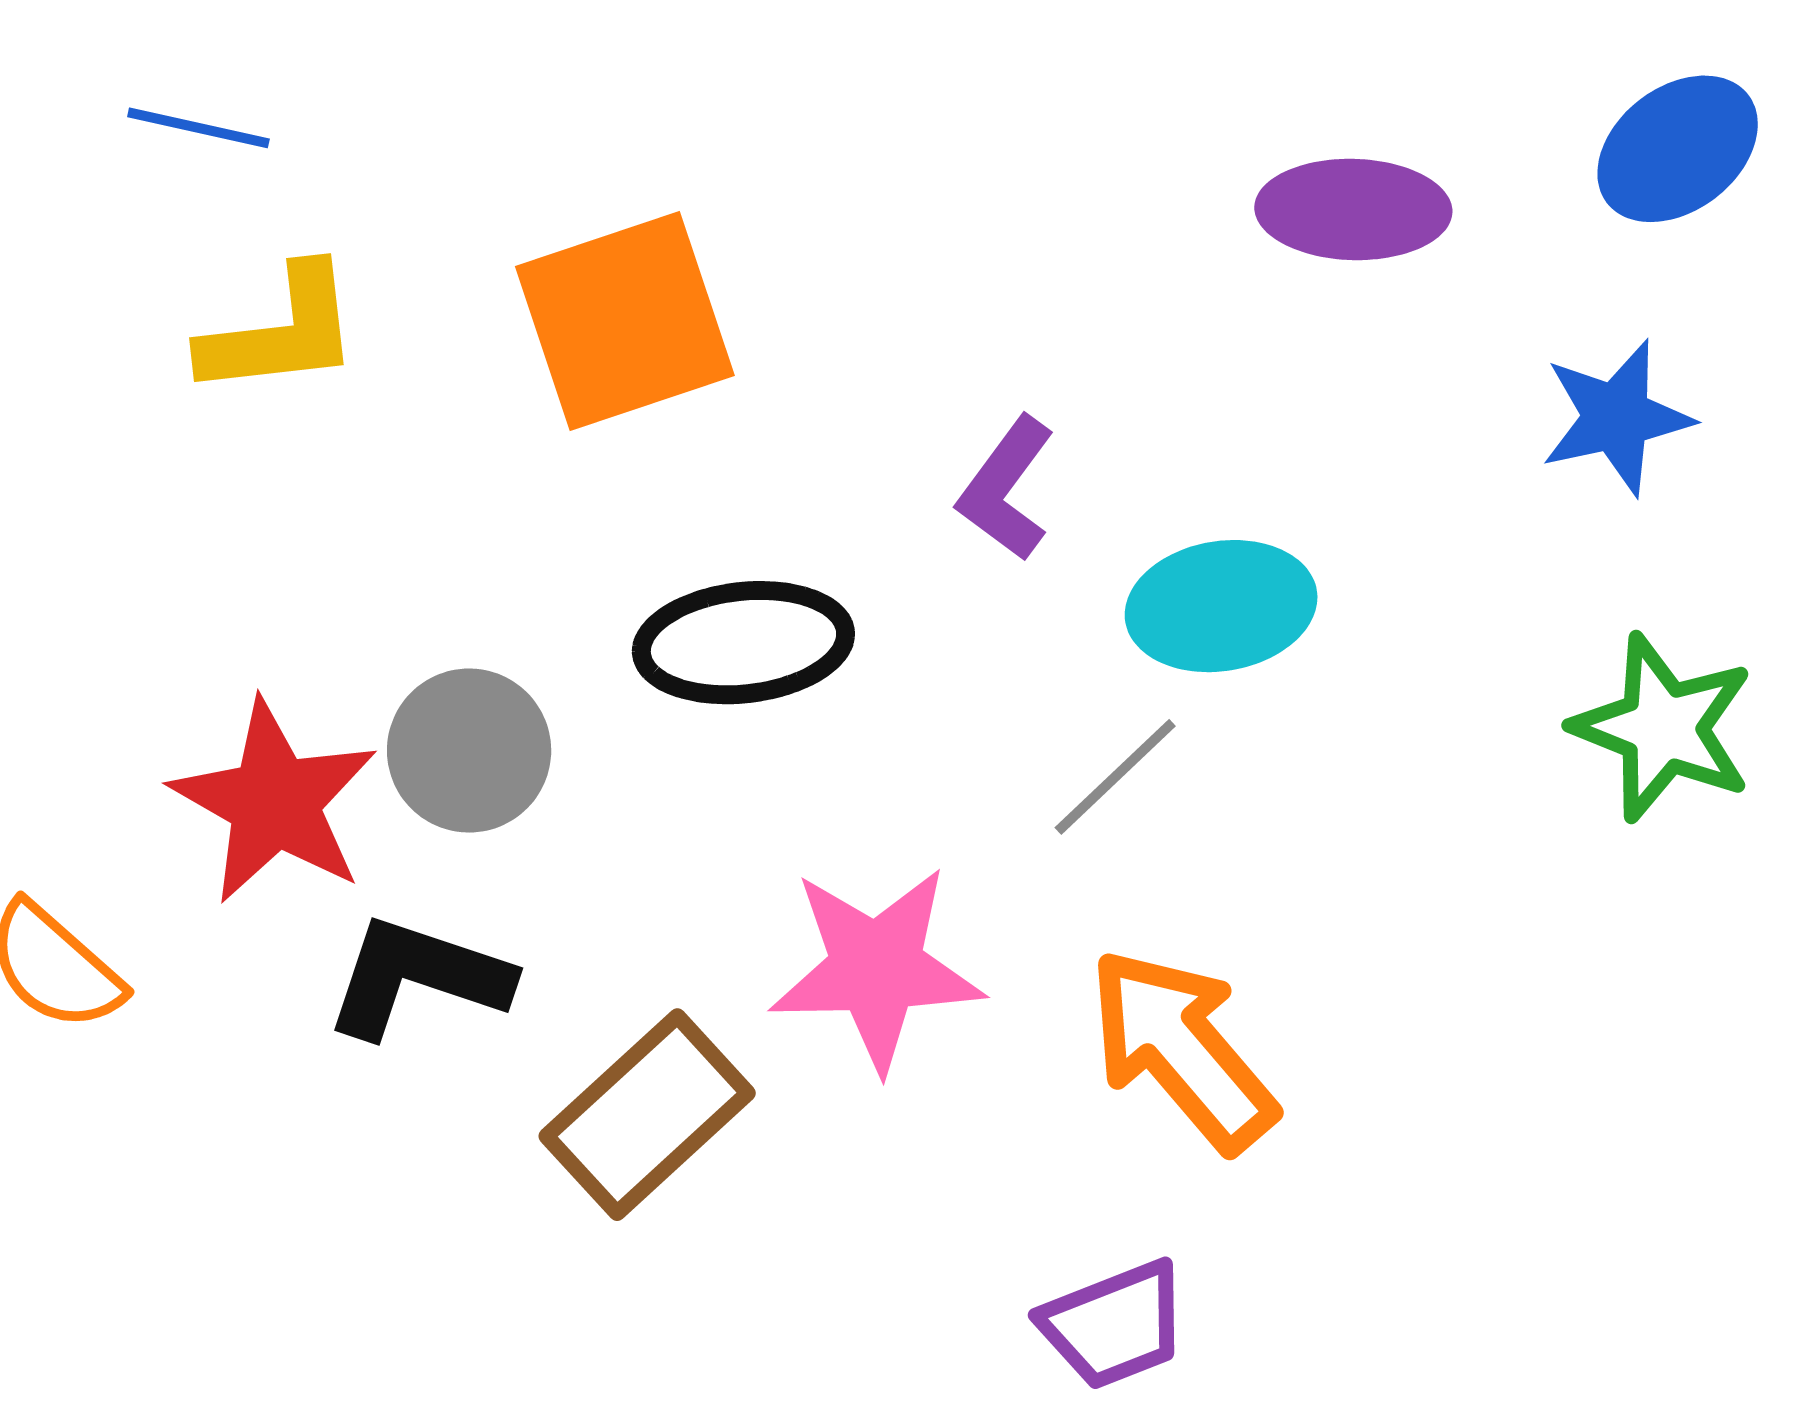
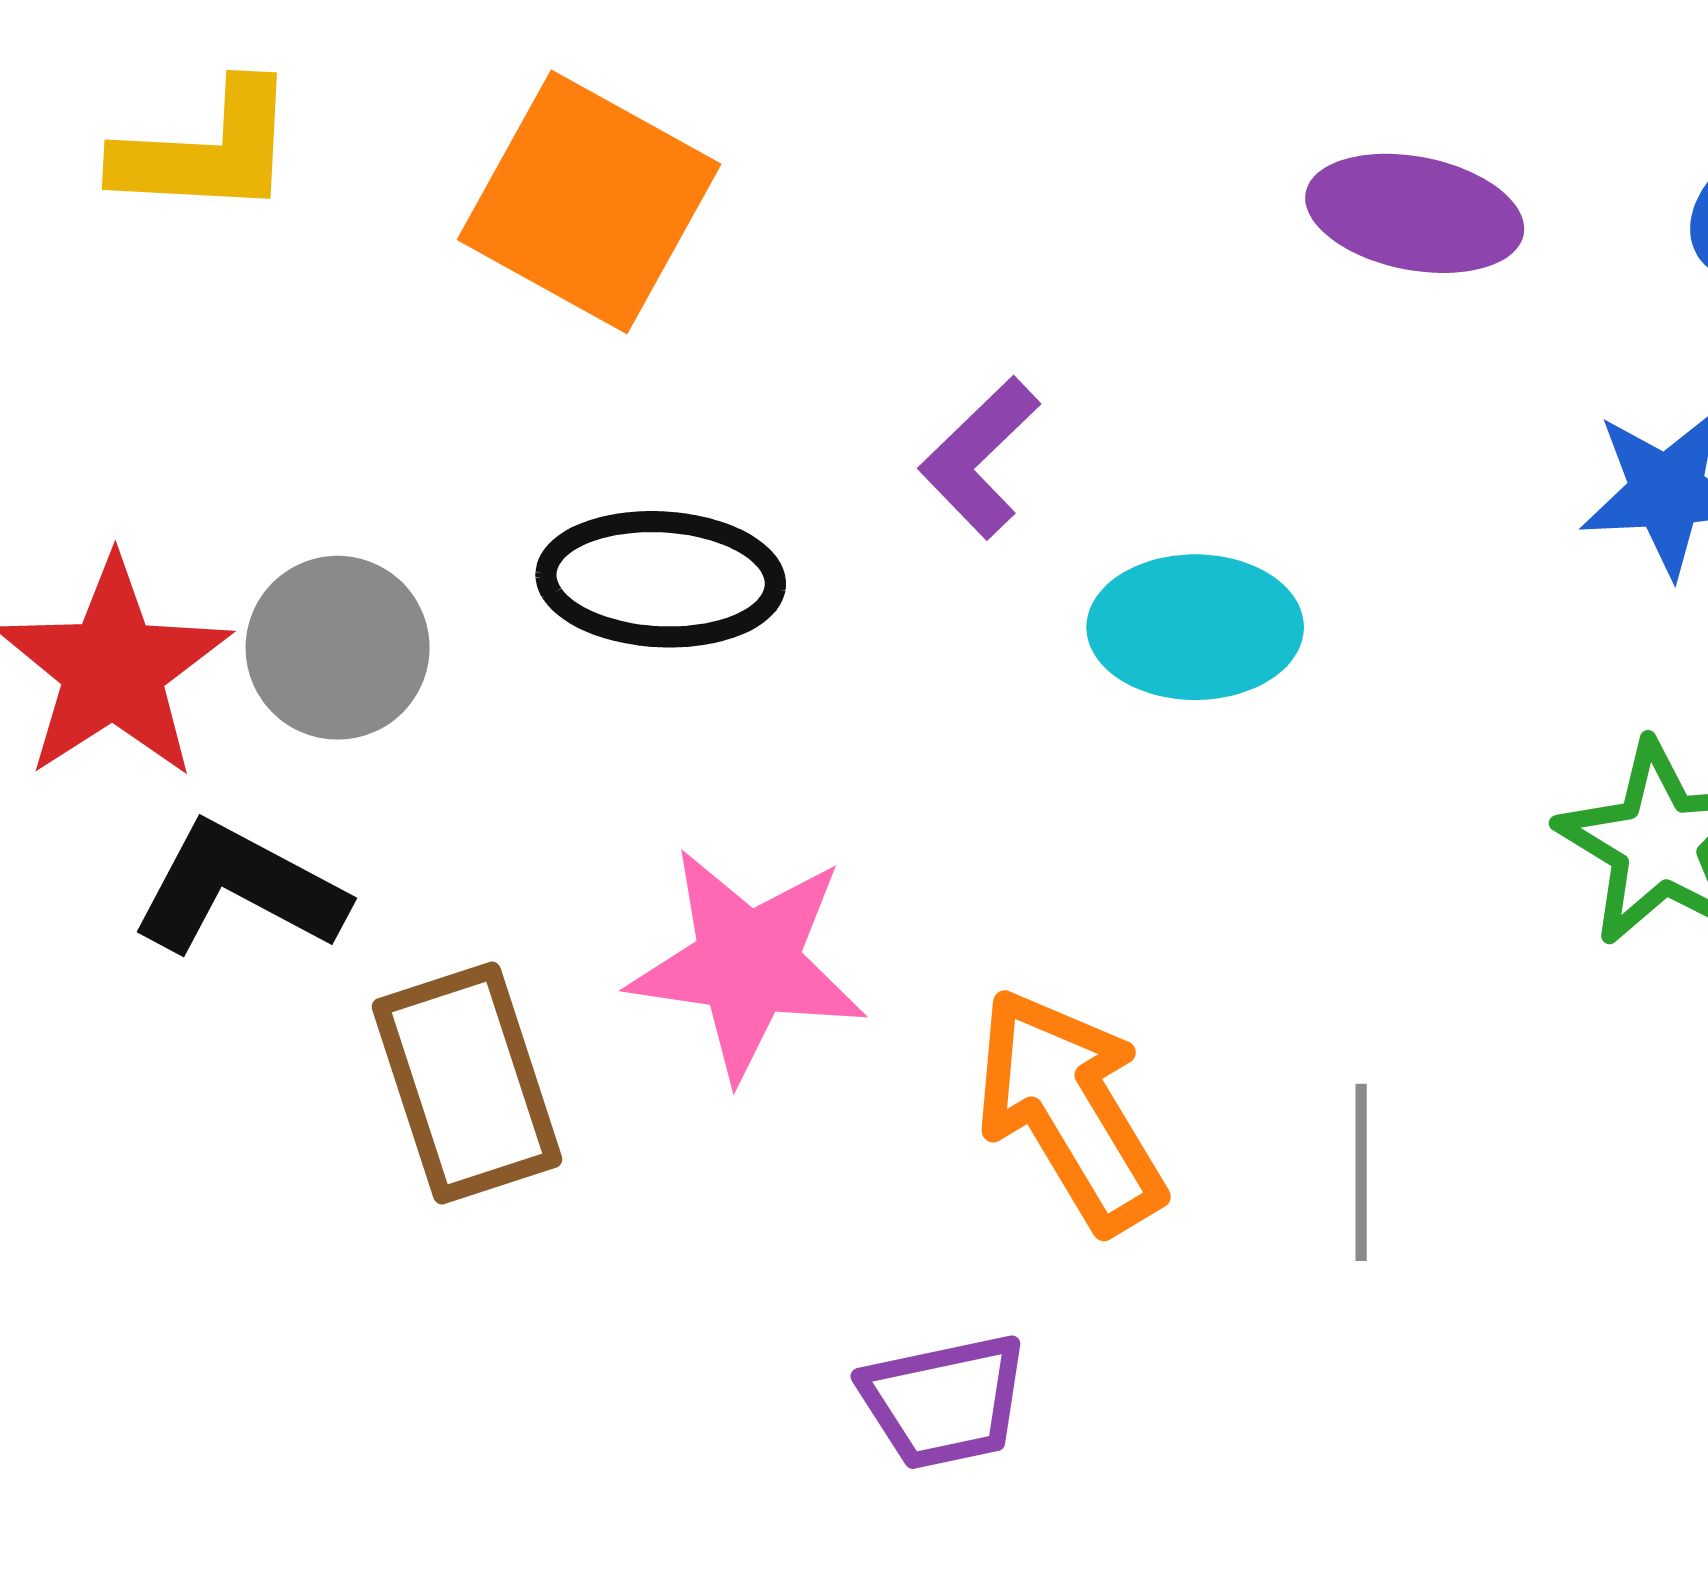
orange square: (625, 321) -> (589, 202), turned 38
gray line: (1115, 777) -> (1361, 1172), moved, turned -56
brown rectangle: (647, 1115) -> (467, 1083), turned -75

